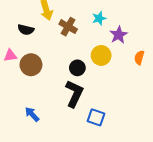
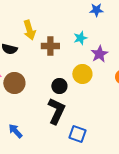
brown cross: (68, 27) -> (50, 46), turned -30

